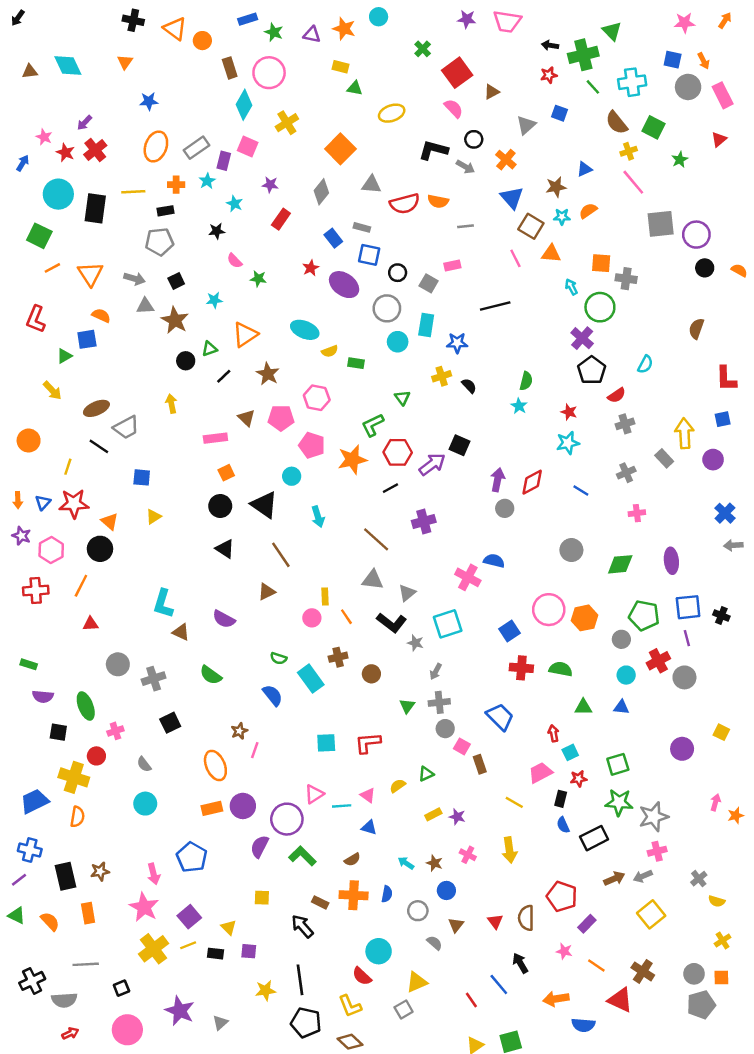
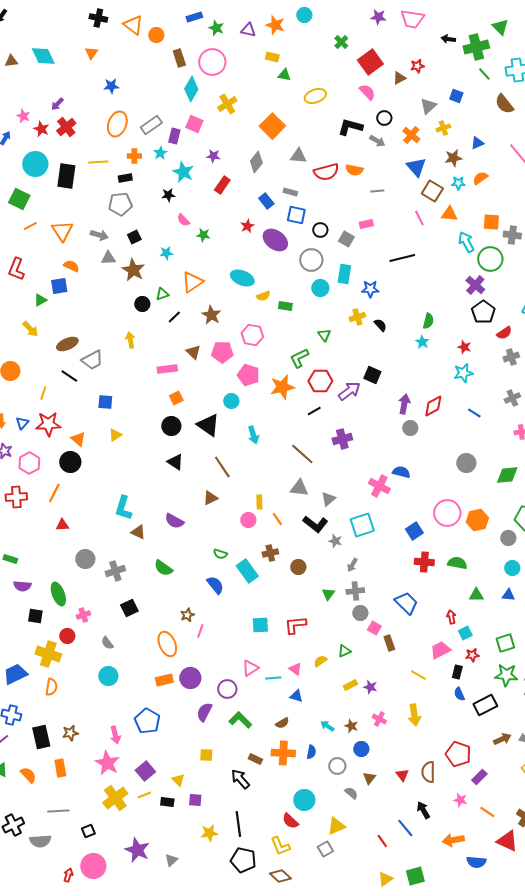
red star: (549, 75) -> (417, 66), moved
yellow cross: (629, 151) -> (443, 128), moved
cyan star: (235, 204) -> (183, 172), size x1.5
cyan arrow: (571, 287) -> (466, 242), size x1.5
purple circle: (287, 819) -> (227, 689), size x0.7
red arrow: (70, 1033) -> (68, 875), moved, turned -48

